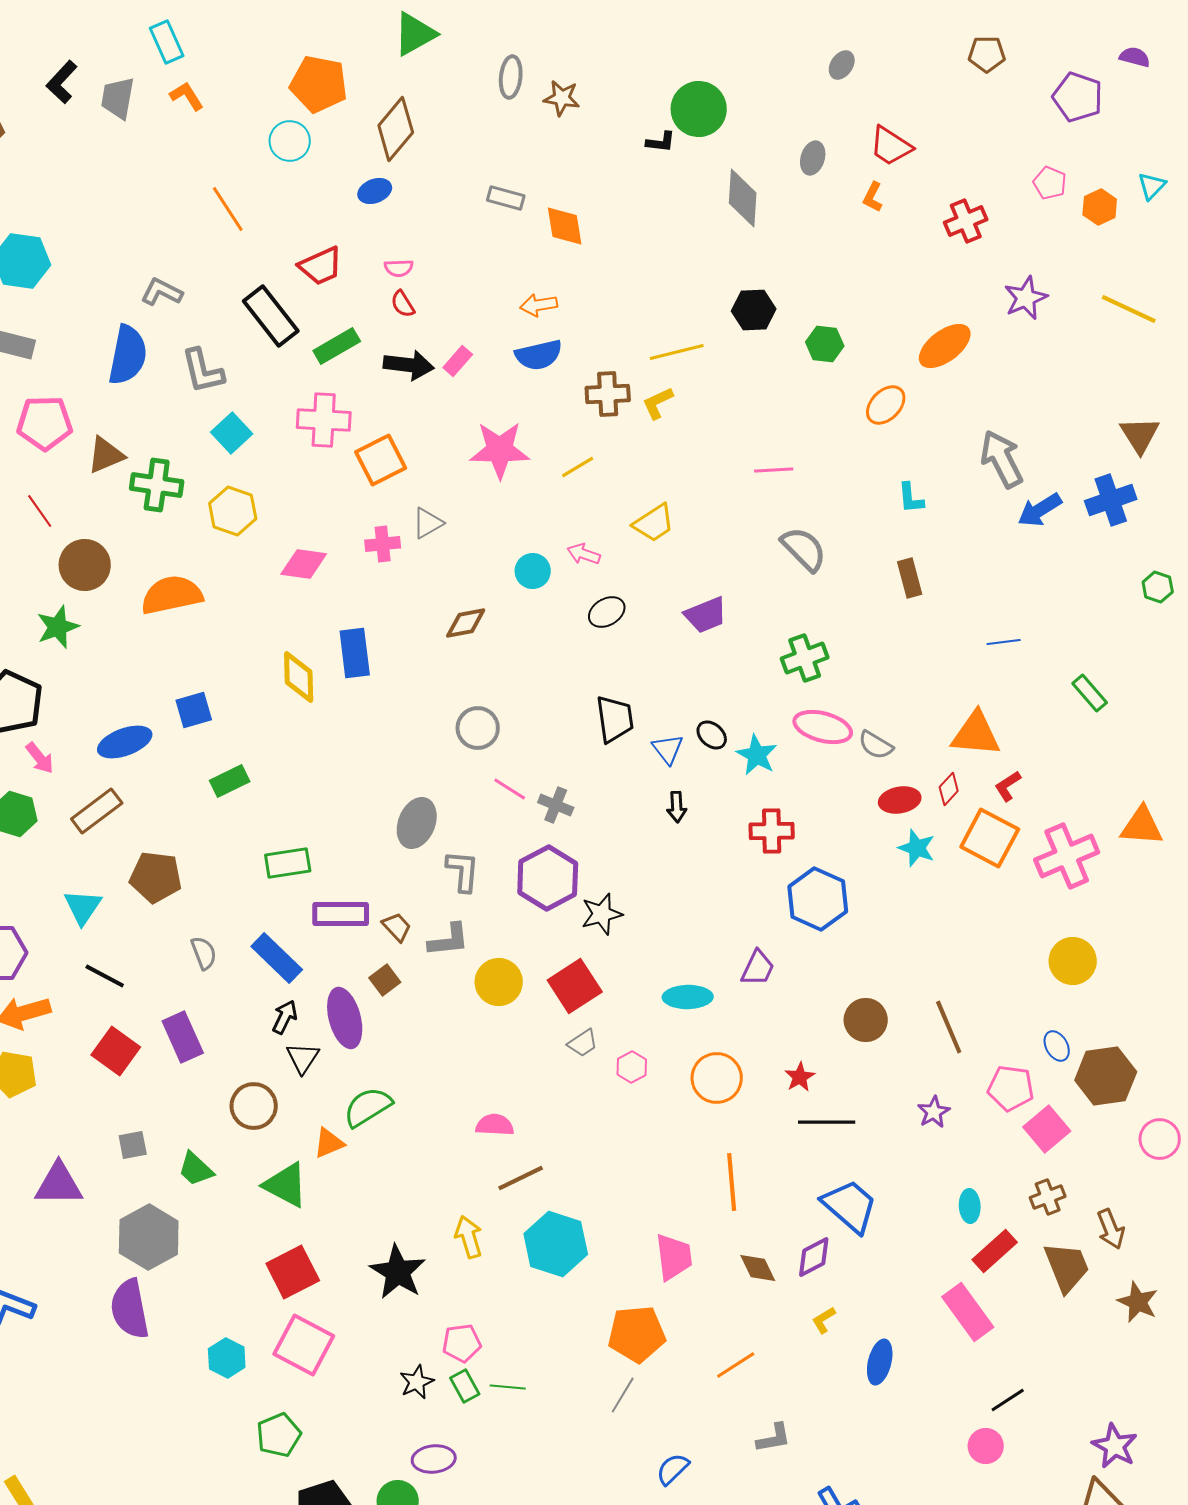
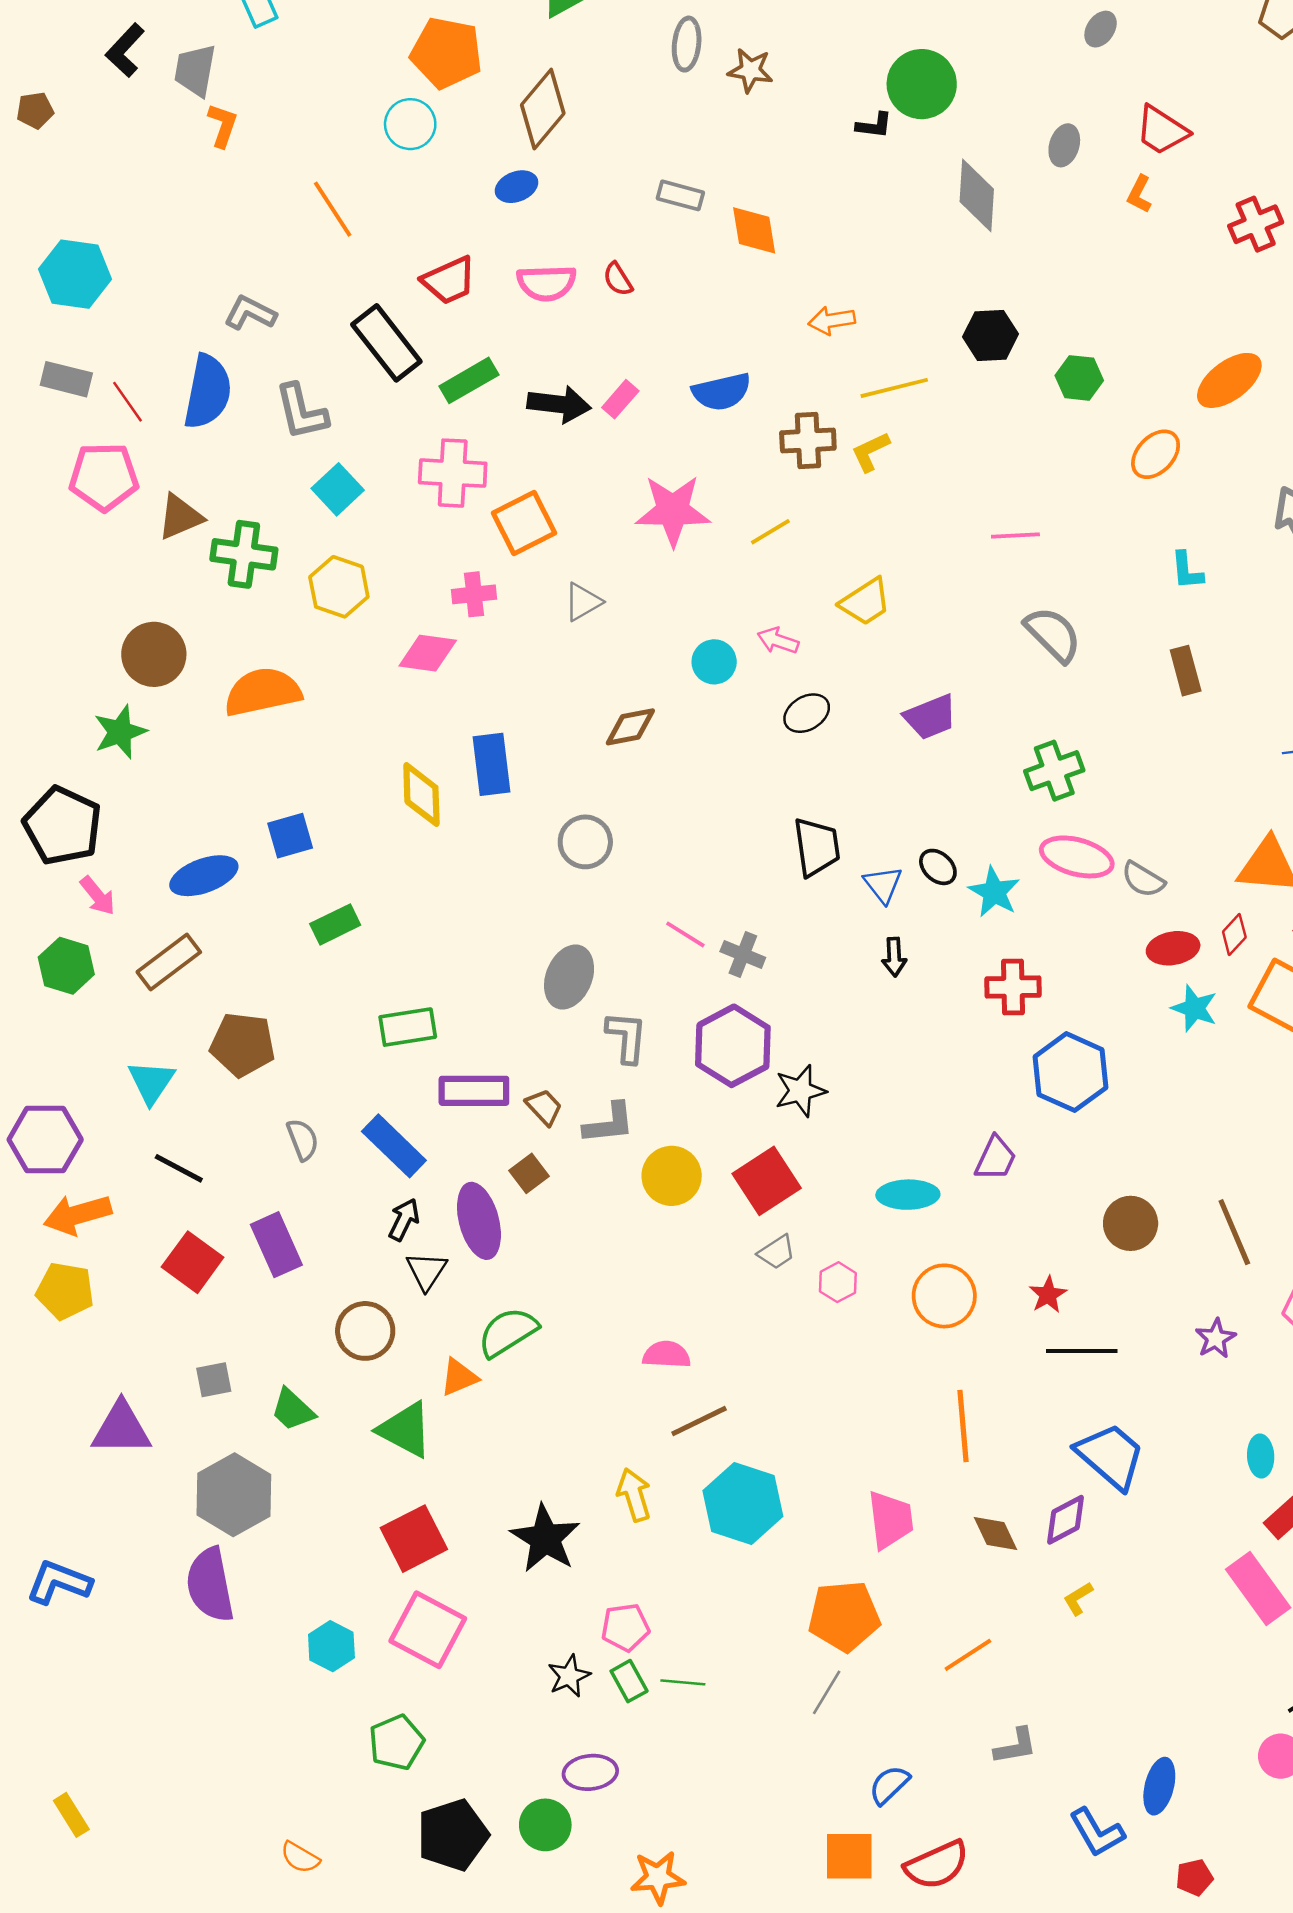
orange L-shape: (187, 96) -> (223, 125), moved, turned 51
pink semicircle: (399, 268) -> (547, 283), size x1.6
red semicircle: (403, 304) -> (618, 279), moved
orange arrow: (539, 305) -> (832, 320), moved
red line: (40, 511) -> (128, 402), moved
pink cross: (383, 544) -> (474, 594), moved
gray circle: (478, 728) -> (585, 842), moved
blue ellipse: (880, 1362) -> (1159, 1786), moved

